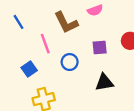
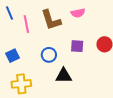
pink line: (45, 44) -> (26, 24), moved
black triangle: (104, 82) -> (64, 76), moved

